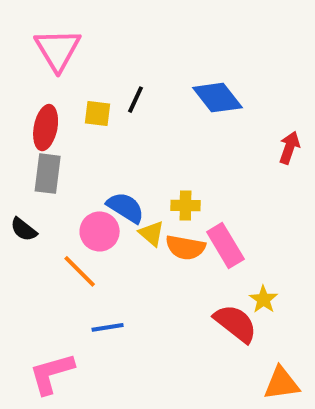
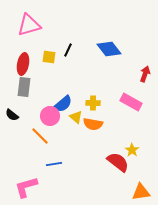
pink triangle: (58, 50) -> (29, 25), turned 45
blue semicircle: (126, 207) -> (63, 104), turned 108
pink rectangle: (225, 245) -> (131, 102), moved, turned -30

